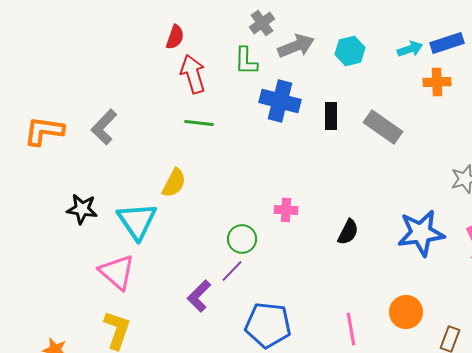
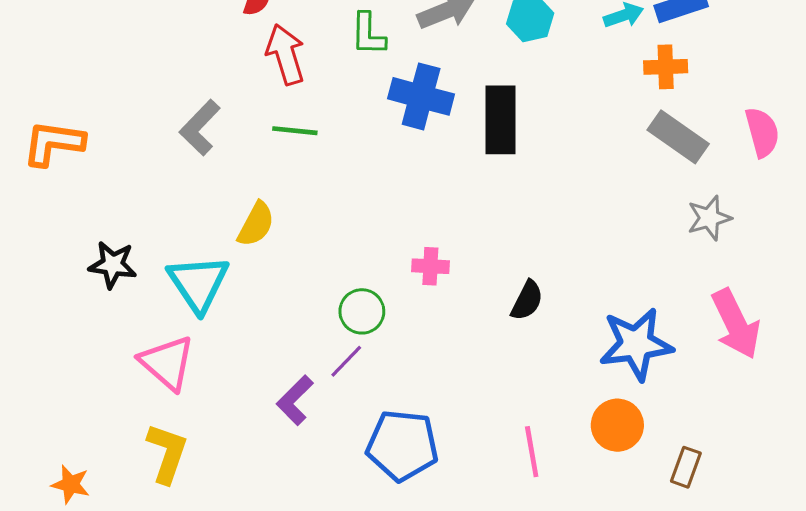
black rectangle: (331, 116) -> (501, 120), size x1.6
gray L-shape: (104, 127) -> (200, 128), moved
gray rectangle: (383, 127) -> (678, 137), moved
blue star: (421, 233) -> (636, 344), moved

